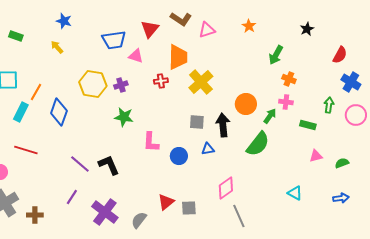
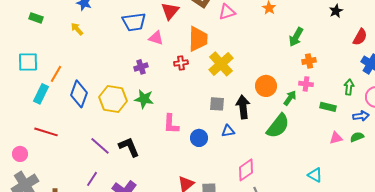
black star: (307, 29) -> (336, 11), moved
orange cross: (289, 79) -> (309, 61), turned -32
yellow hexagon: (93, 84) -> (113, 99), moved
green semicircle: (342, 163) -> (357, 137), moved
blue arrow: (341, 198) -> (361, 116), moved

